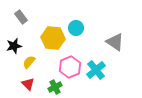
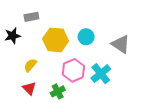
gray rectangle: (21, 17) -> (31, 17), moved, turned -64
cyan circle: (76, 28) -> (86, 37), moved
black star: (14, 46) -> (13, 36), moved

